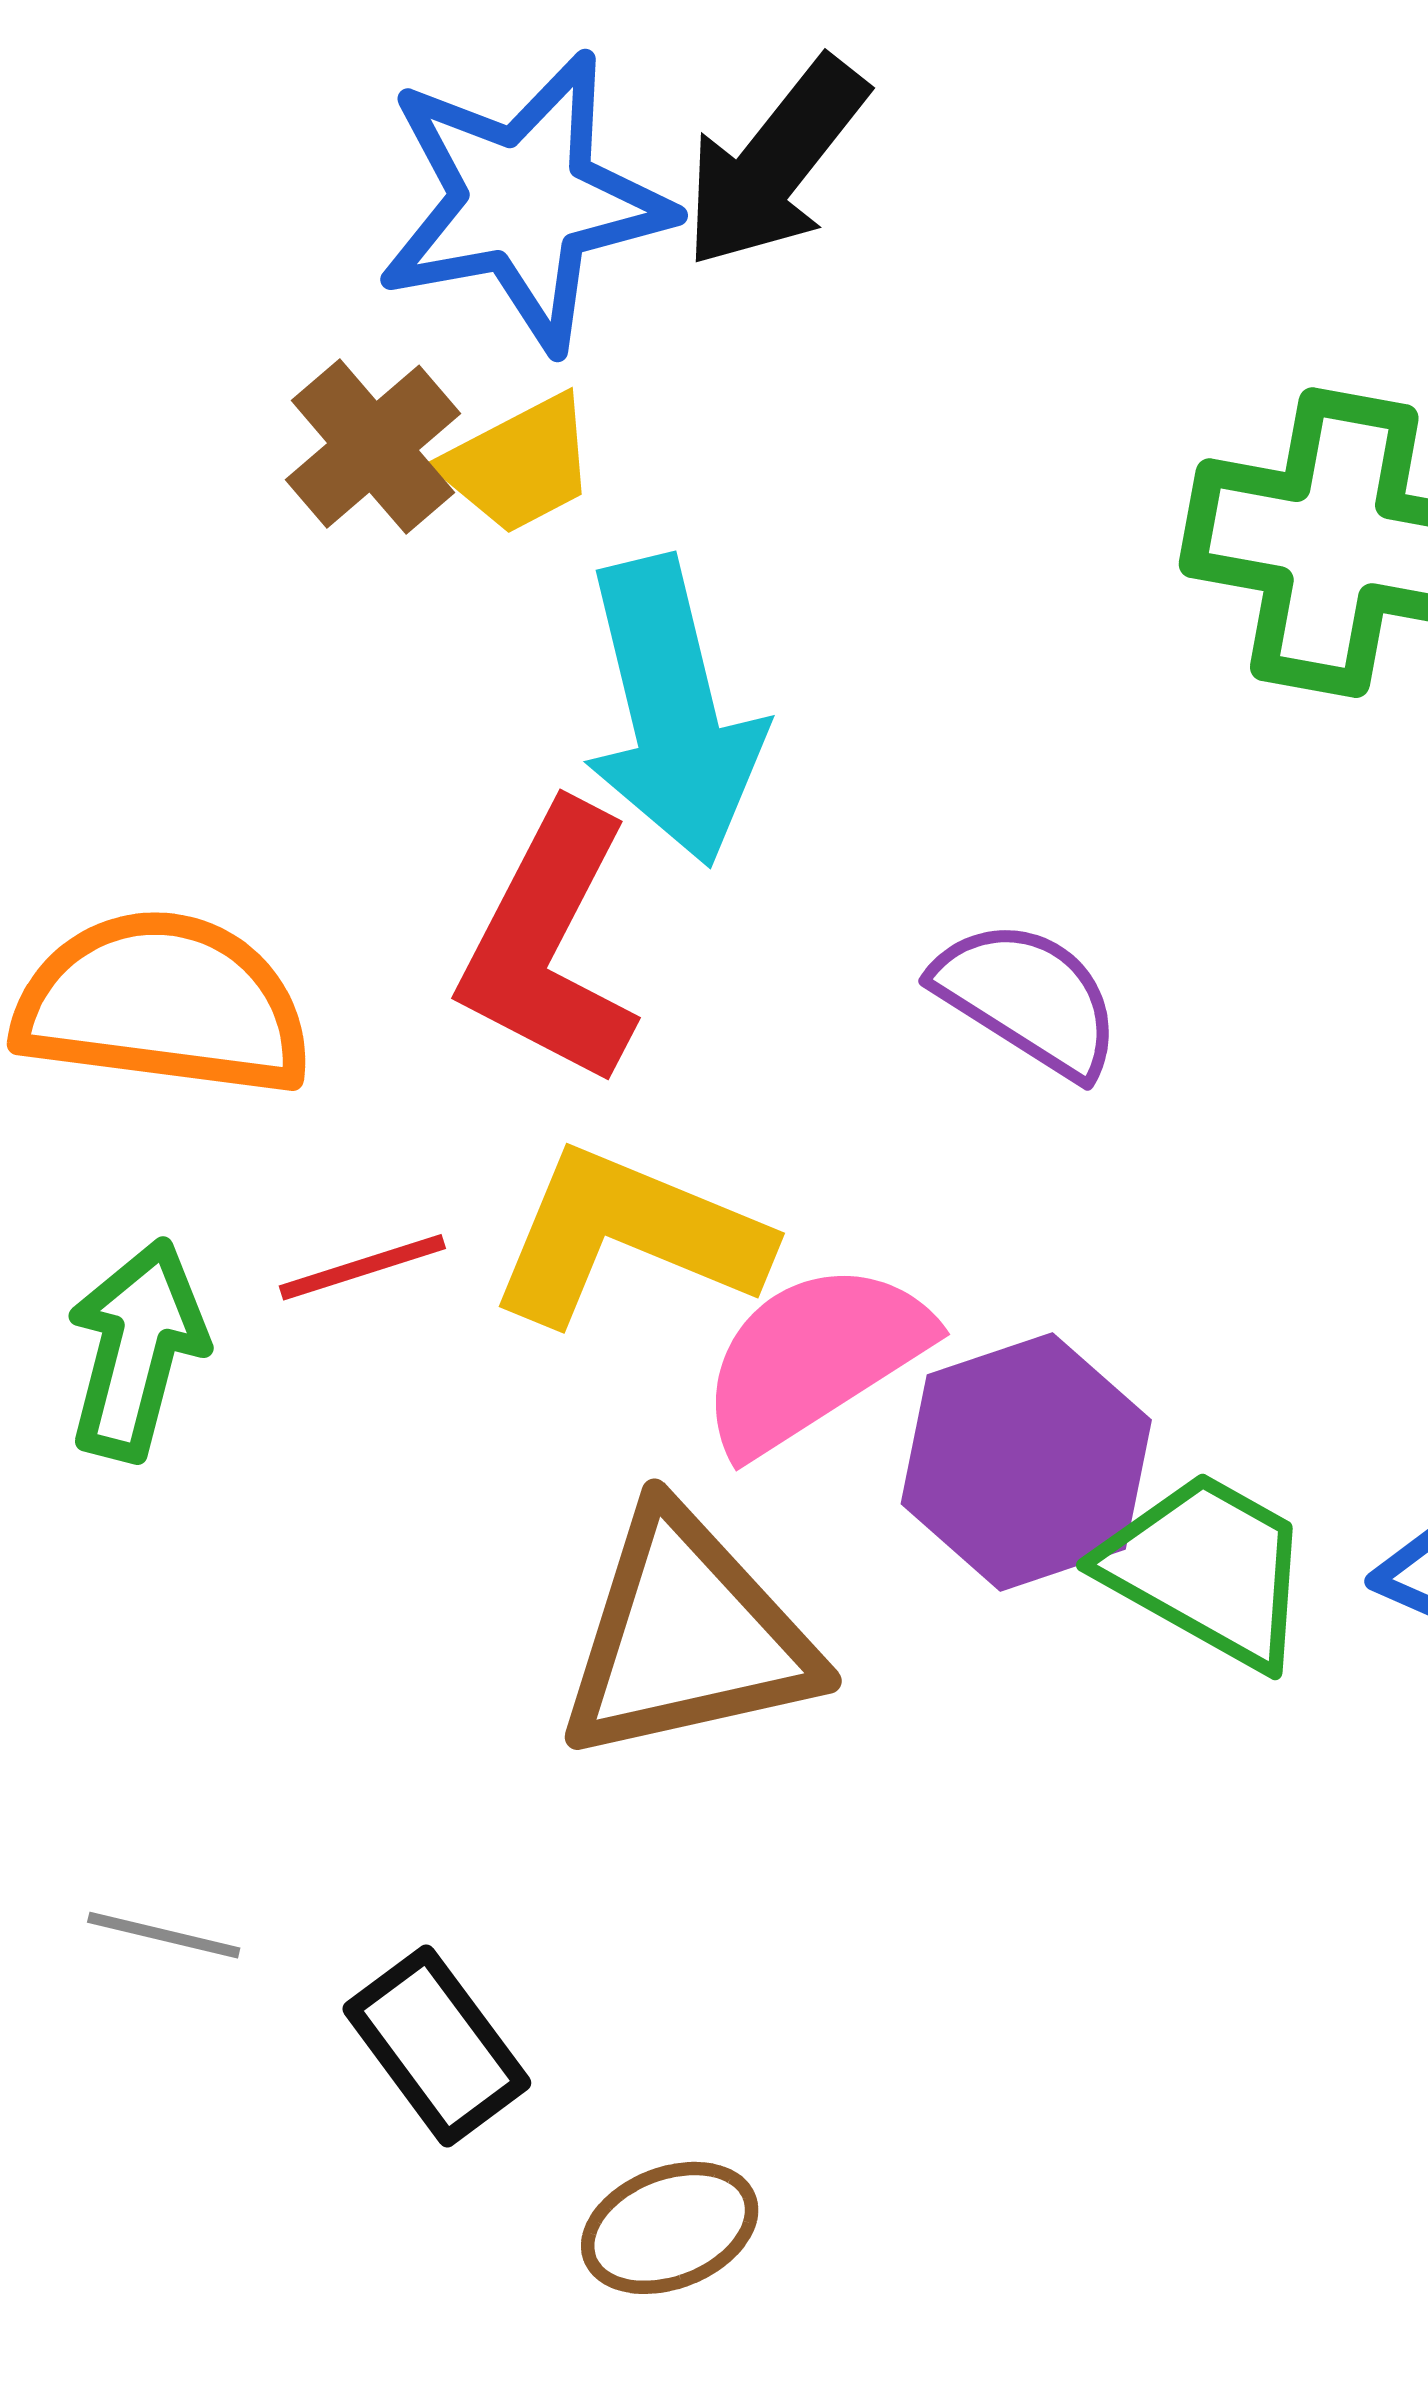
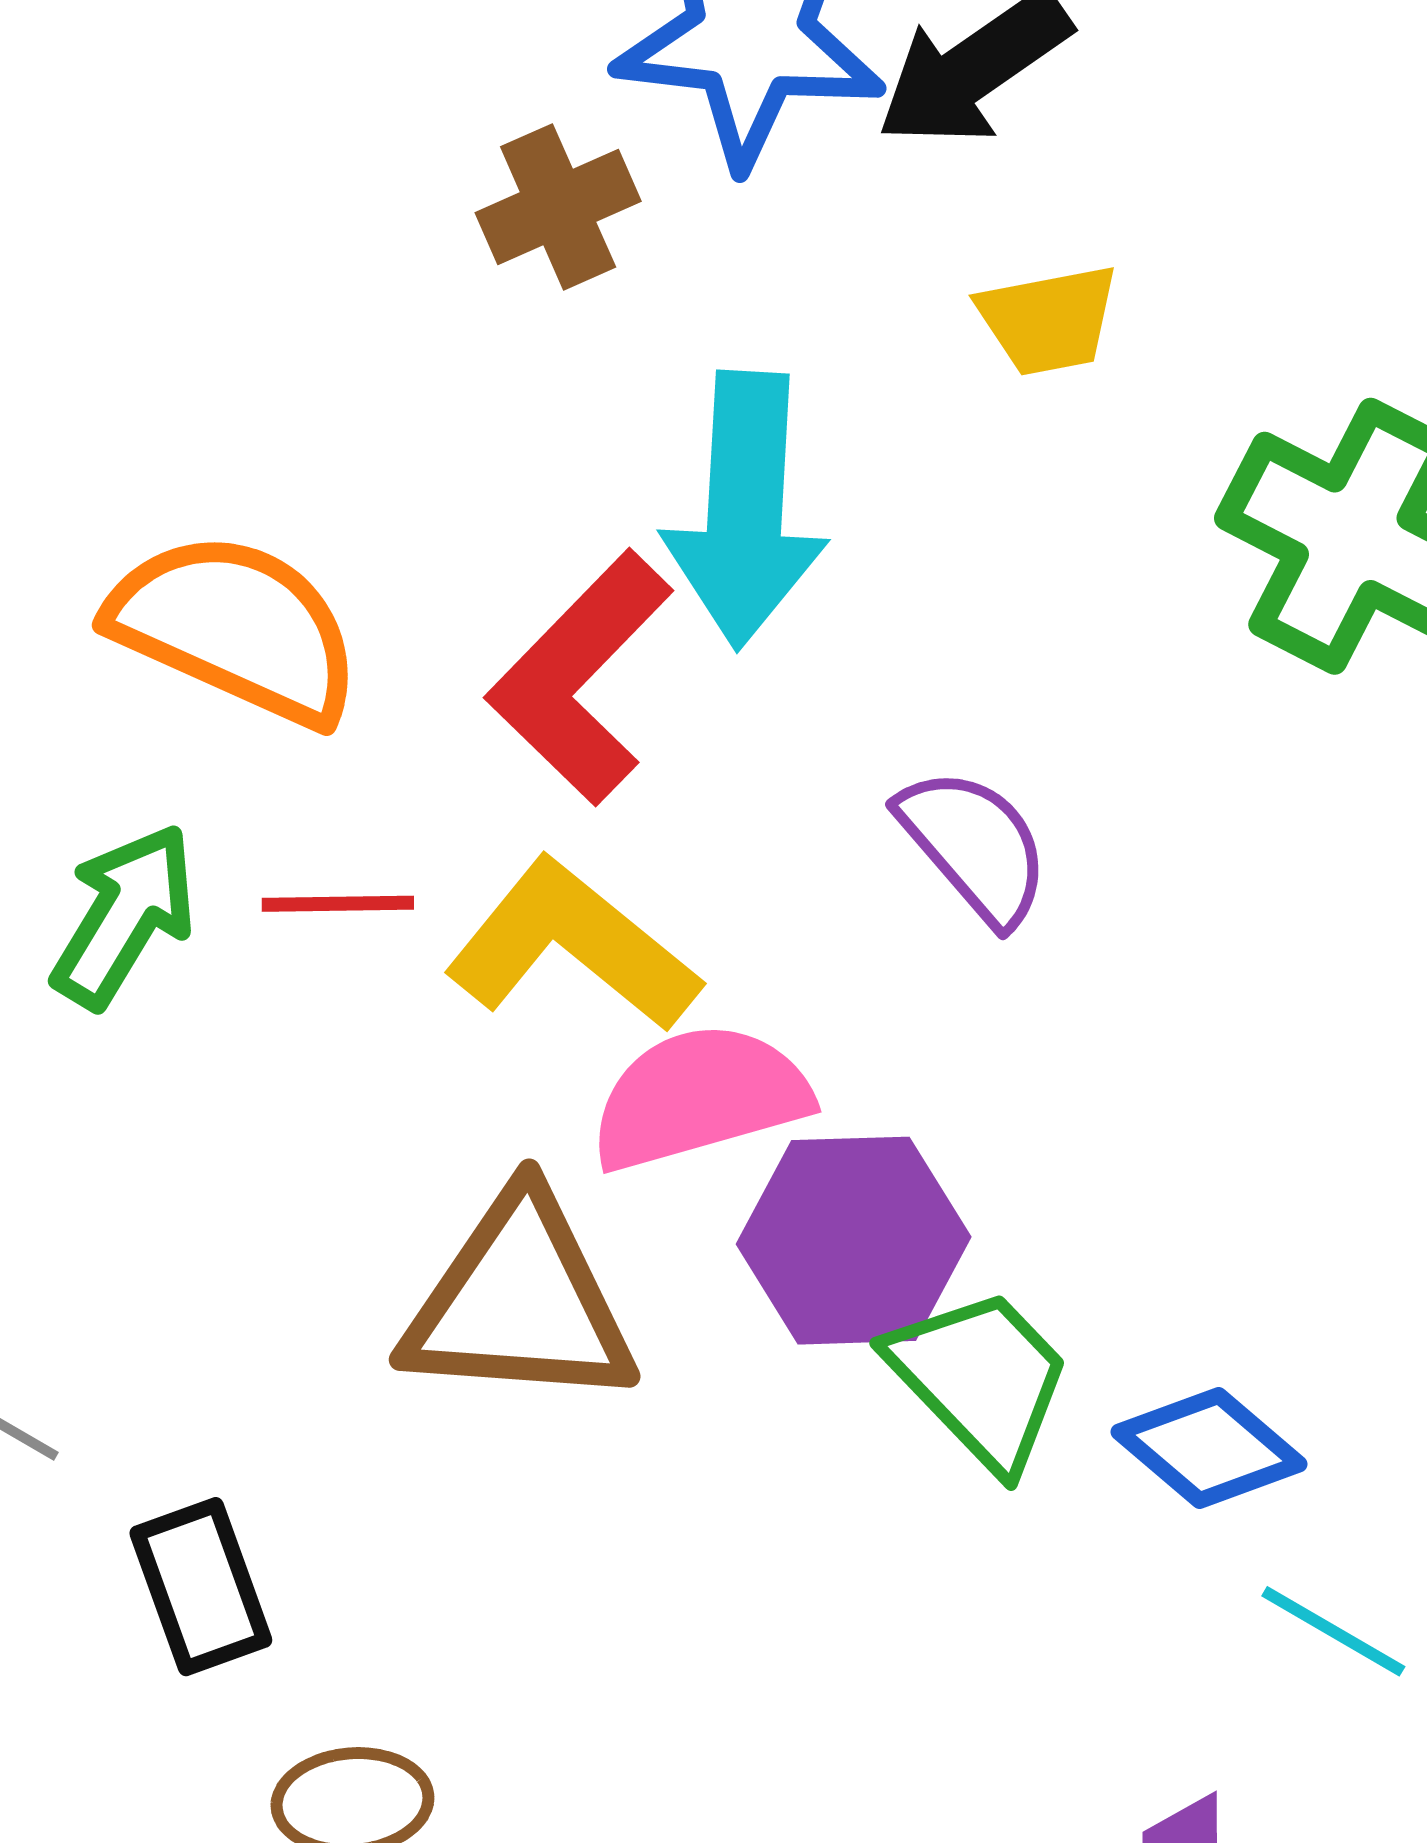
yellow trapezoid: (519, 464) -> (1048, 320), moved

